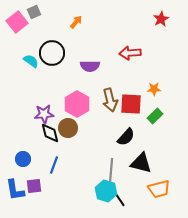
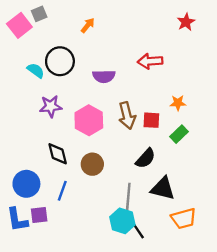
red square: (131, 104) -> (151, 120), size x0.7
purple star: (44, 114) -> (51, 106), moved
brown circle: (68, 128) -> (92, 164), moved
blue circle: (23, 159) -> (26, 184), size x1.5

